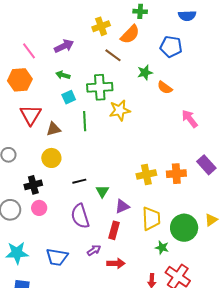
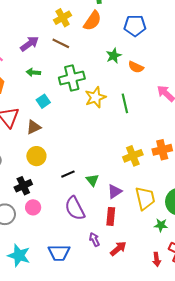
brown line: (113, 55) -> (61, 43), moved
cyan square: (69, 97) -> (43, 101), moved
green line: (85, 121) -> (125, 103), moved
purple arrow: (94, 250) -> (94, 240), turned -72
cyan star: (17, 253) -> (19, 255), turned 30
red arrow: (116, 263) -> (118, 249), turned -30

